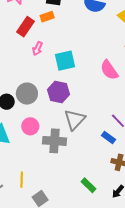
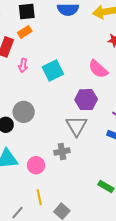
purple hexagon: (58, 92) -> (86, 100), moved
pink circle: (30, 126) -> (36, 165), moved
gray cross: (54, 141) -> (62, 152), size x0.7

